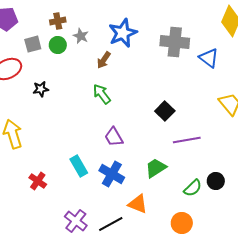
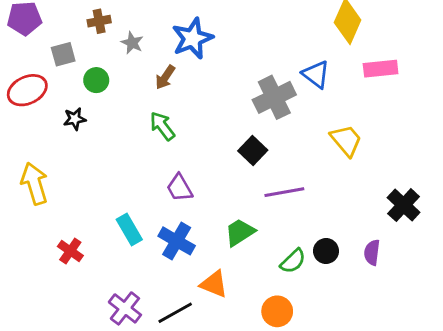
gray cross: (175, 42) -> (274, 97), moved, turned -32
green circle: (58, 45) -> (96, 80), moved

